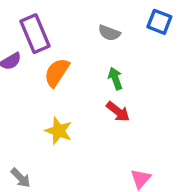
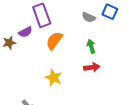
blue square: (159, 22) -> (110, 12), moved
red arrow: (118, 112) -> (92, 67), turned -49

